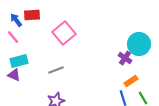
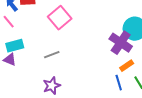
purple cross: (125, 58) -> (121, 43), size x1.6

